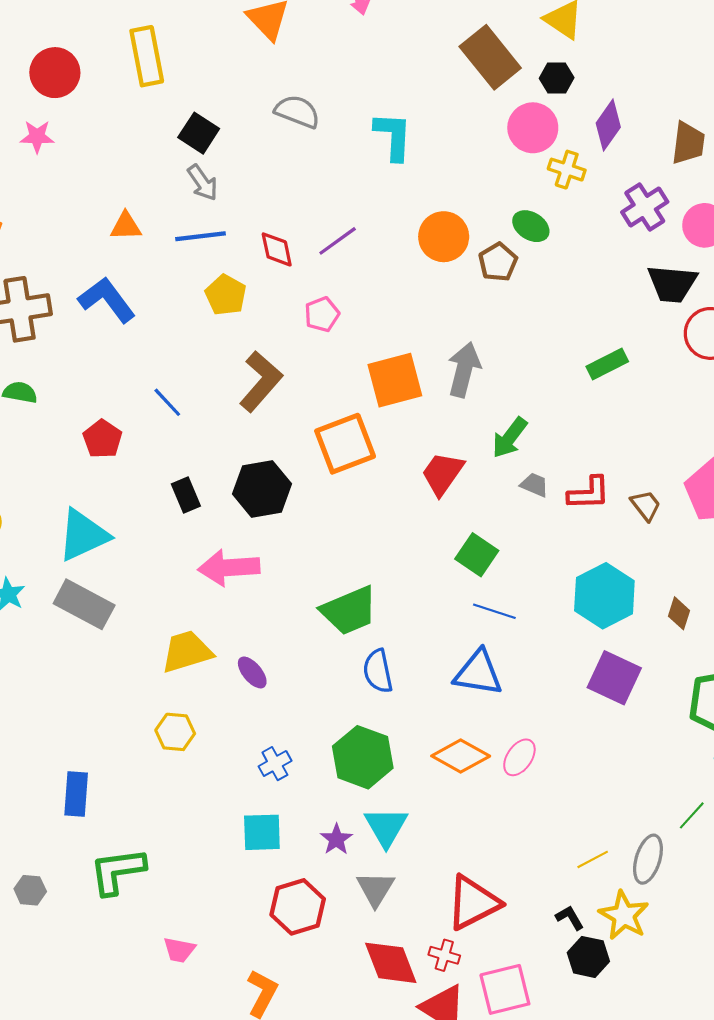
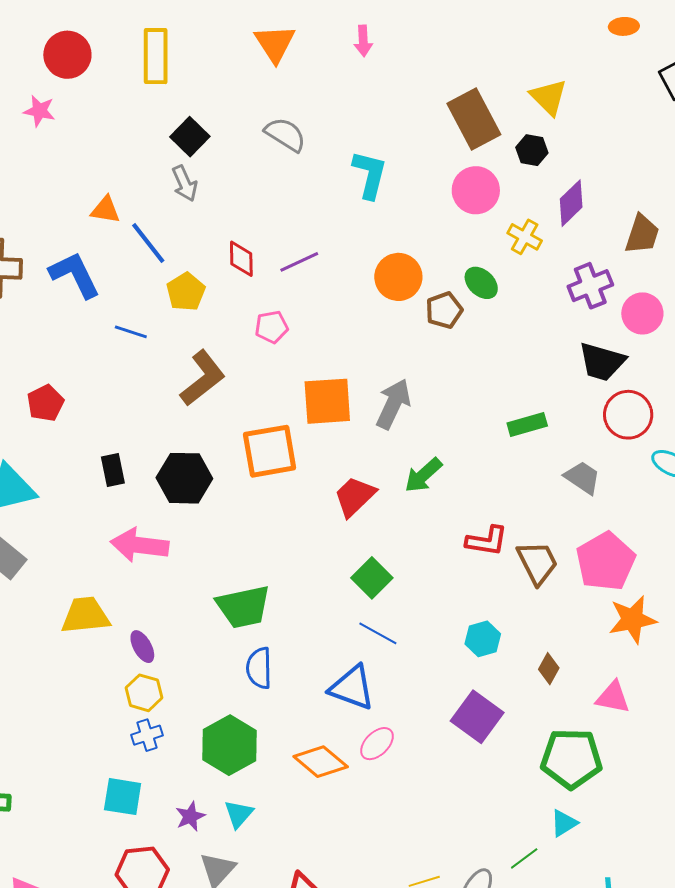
pink circle: (533, 128) -> (476, 190), moved
blue line: (200, 236) -> (148, 243), moved, turned 48
blue line: (167, 402) -> (131, 332), moved, turned -40
gray trapezoid: (534, 485) -> (583, 478), moved, size x1.4
brown trapezoid: (646, 505) -> (537, 563), size x1.5
cyan hexagon: (604, 596) -> (483, 639), size x0.6
yellow hexagon: (175, 732) -> (144, 693), moved
pink ellipse: (519, 757) -> (377, 744), moved
cyan triangle: (386, 827) -> (239, 814), size x0.7

